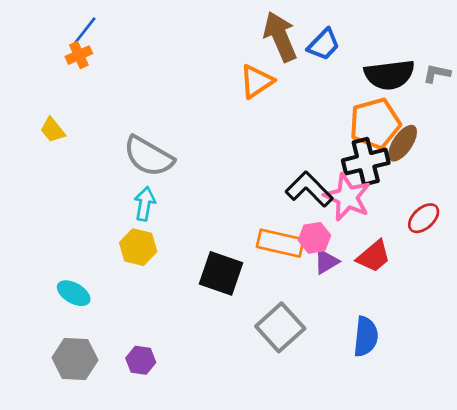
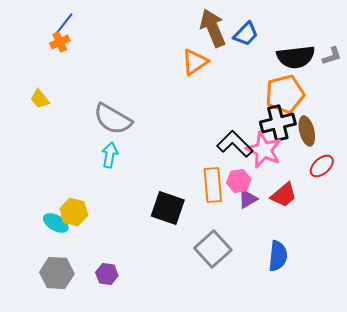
gray L-shape: (437, 73) -> (332, 56), turned 150
brown ellipse: (403, 143) -> (307, 131), moved, turned -48
orange rectangle: (280, 243) -> (213, 185), turned 72
yellow hexagon: (138, 247) -> (74, 212), moved

